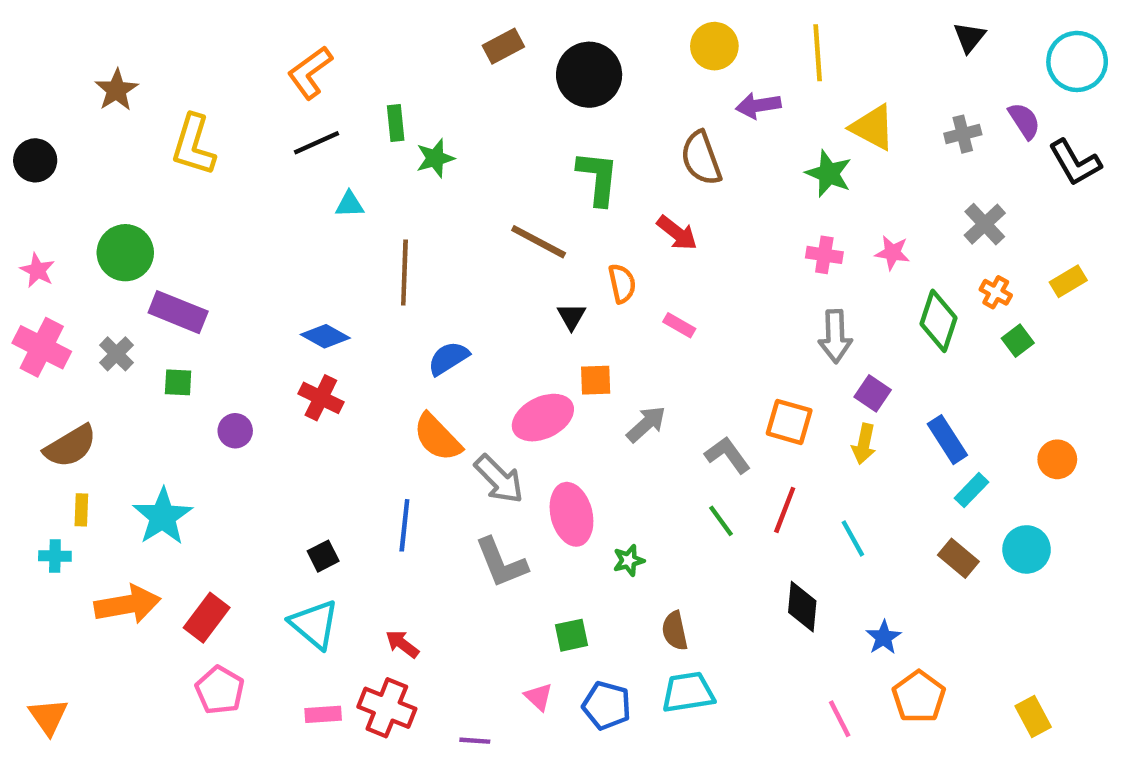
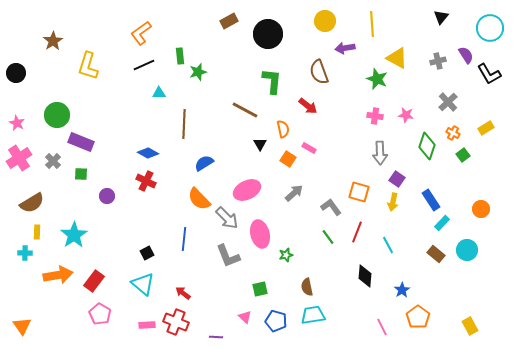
pink cross: (42, 347) -> (19, 158), turned 30
orange square: (596, 380) -> (288, 159), moved, turned 35

